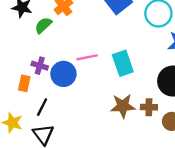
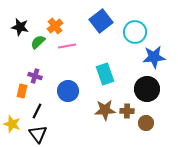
pink line: (87, 57) -> (67, 46), moved
blue circle: (63, 74) -> (68, 91), moved

